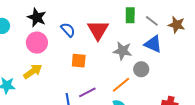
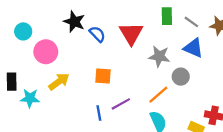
black star: (37, 17) -> (74, 22), moved
pink circle: (37, 43) -> (46, 52), moved
orange square: (79, 61) -> (103, 76), moved

